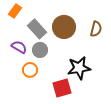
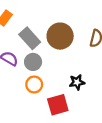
black star: (79, 68) -> (77, 82), size x0.6
orange circle: (30, 70) -> (34, 84), moved

